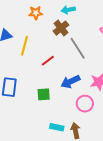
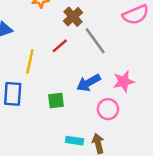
yellow line: (25, 46) -> (30, 61), moved
red line: (48, 61) -> (60, 46), moved

